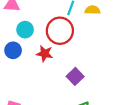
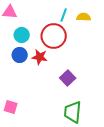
blue circle: (13, 50) -> (20, 55), moved

